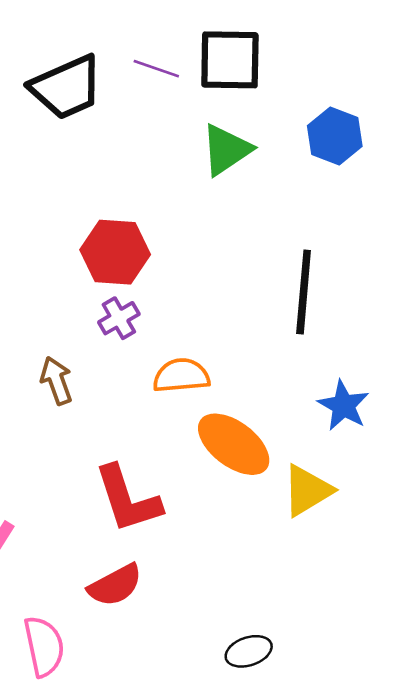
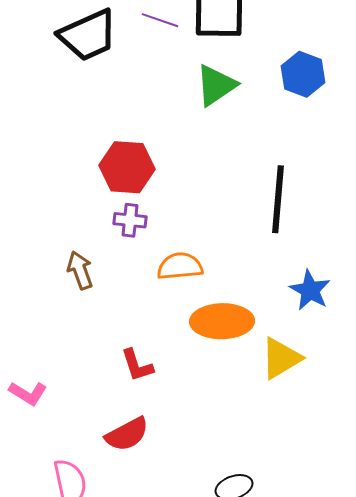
purple cross: (119, 318) -> (130, 220), turned 36
orange ellipse: (234, 444) -> (222, 321), turned -38
red L-shape: (128, 499) -> (137, 365), size x0.6

